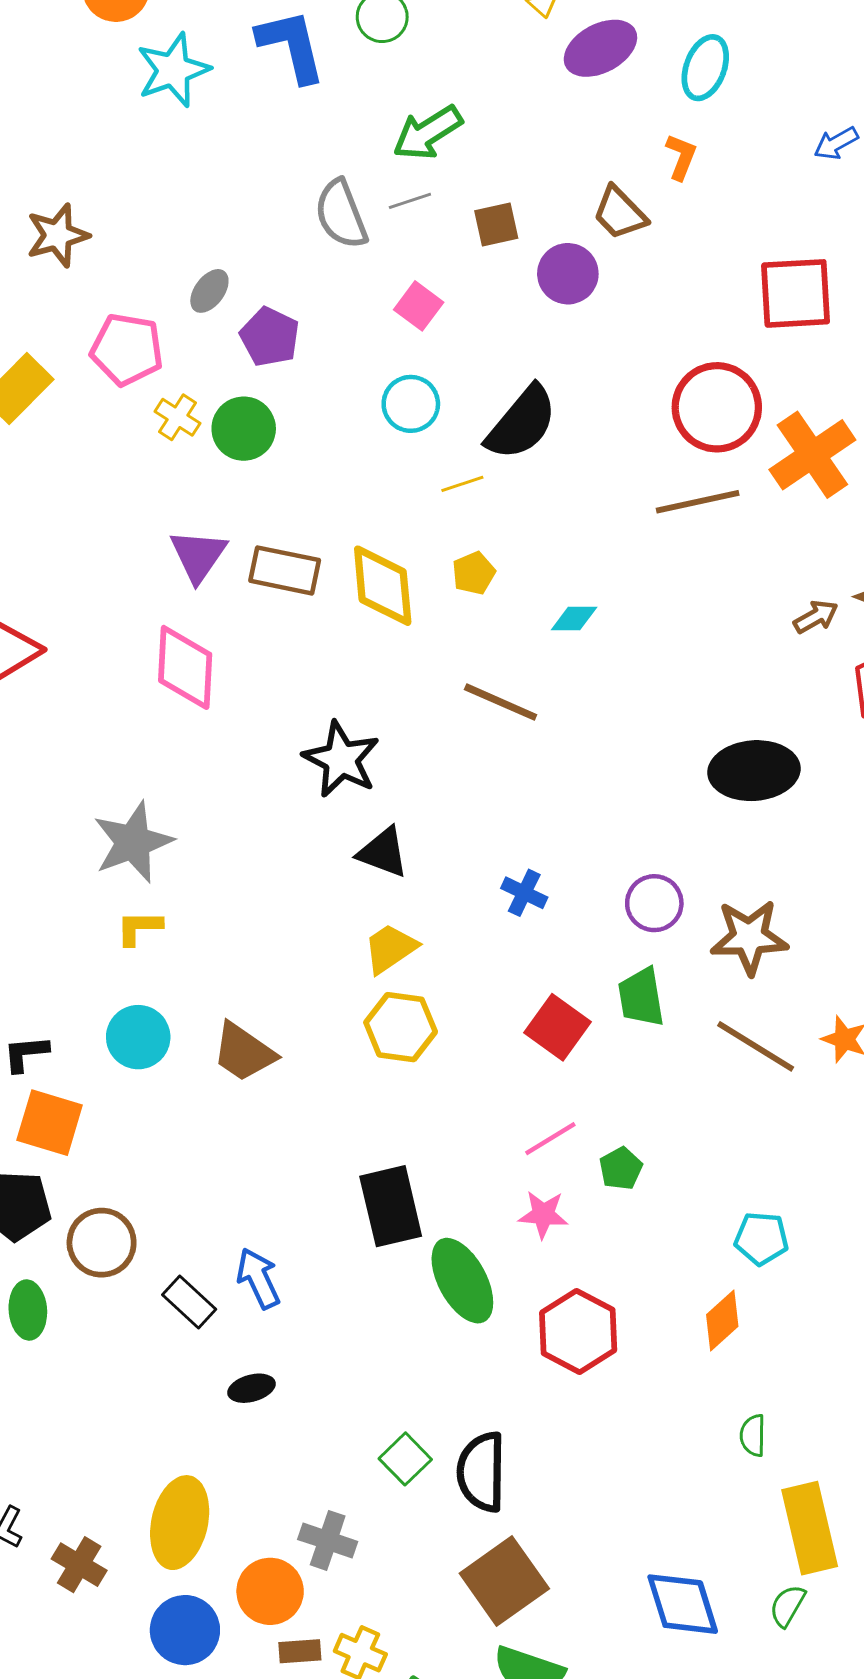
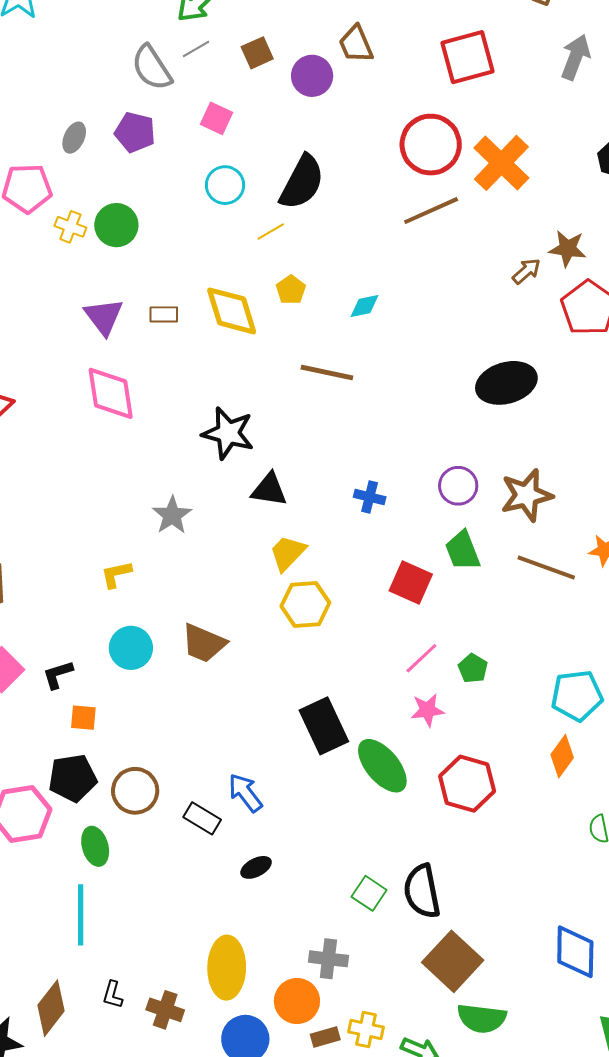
brown trapezoid: (620, 213) -> (356, 44), moved, turned 33
purple pentagon: (270, 337) -> (135, 132), moved
brown rectangle: (285, 570) -> (164, 314), size x0.6
gray star: (133, 842) -> (172, 515), moved, size x0.7
orange square: (50, 1123) -> (83, 718), size x0.6
cyan pentagon: (761, 1238) -> (577, 696), size x1.4
blue diamond: (683, 1604) -> (575, 952), turned 30

